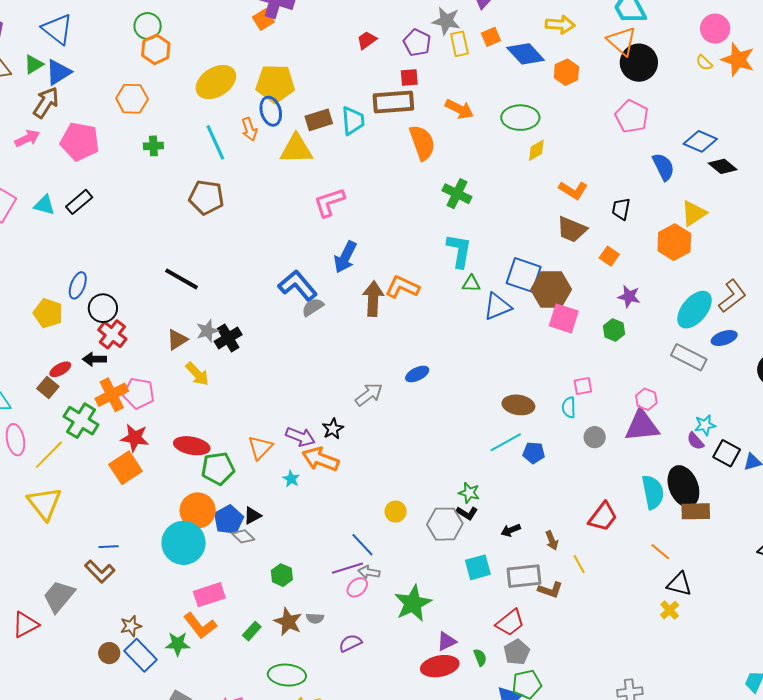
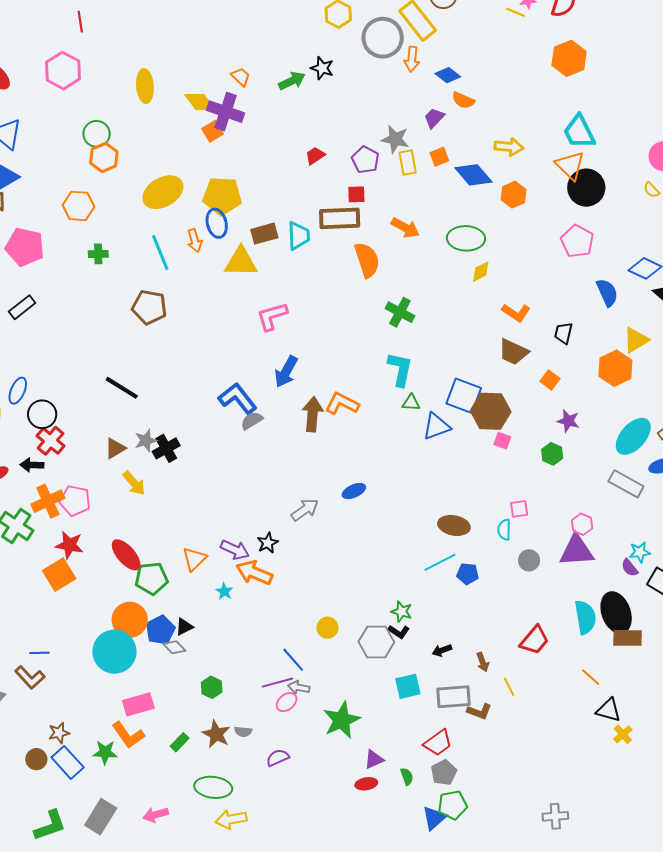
pink square: (564, 318) -> (502, 441), size x0.6
red ellipse: (192, 446) -> (126, 555), turned 36
yellow cross: (670, 610) -> (623, 734), moved
red ellipse: (440, 666) -> (366, 784), size x0.6

